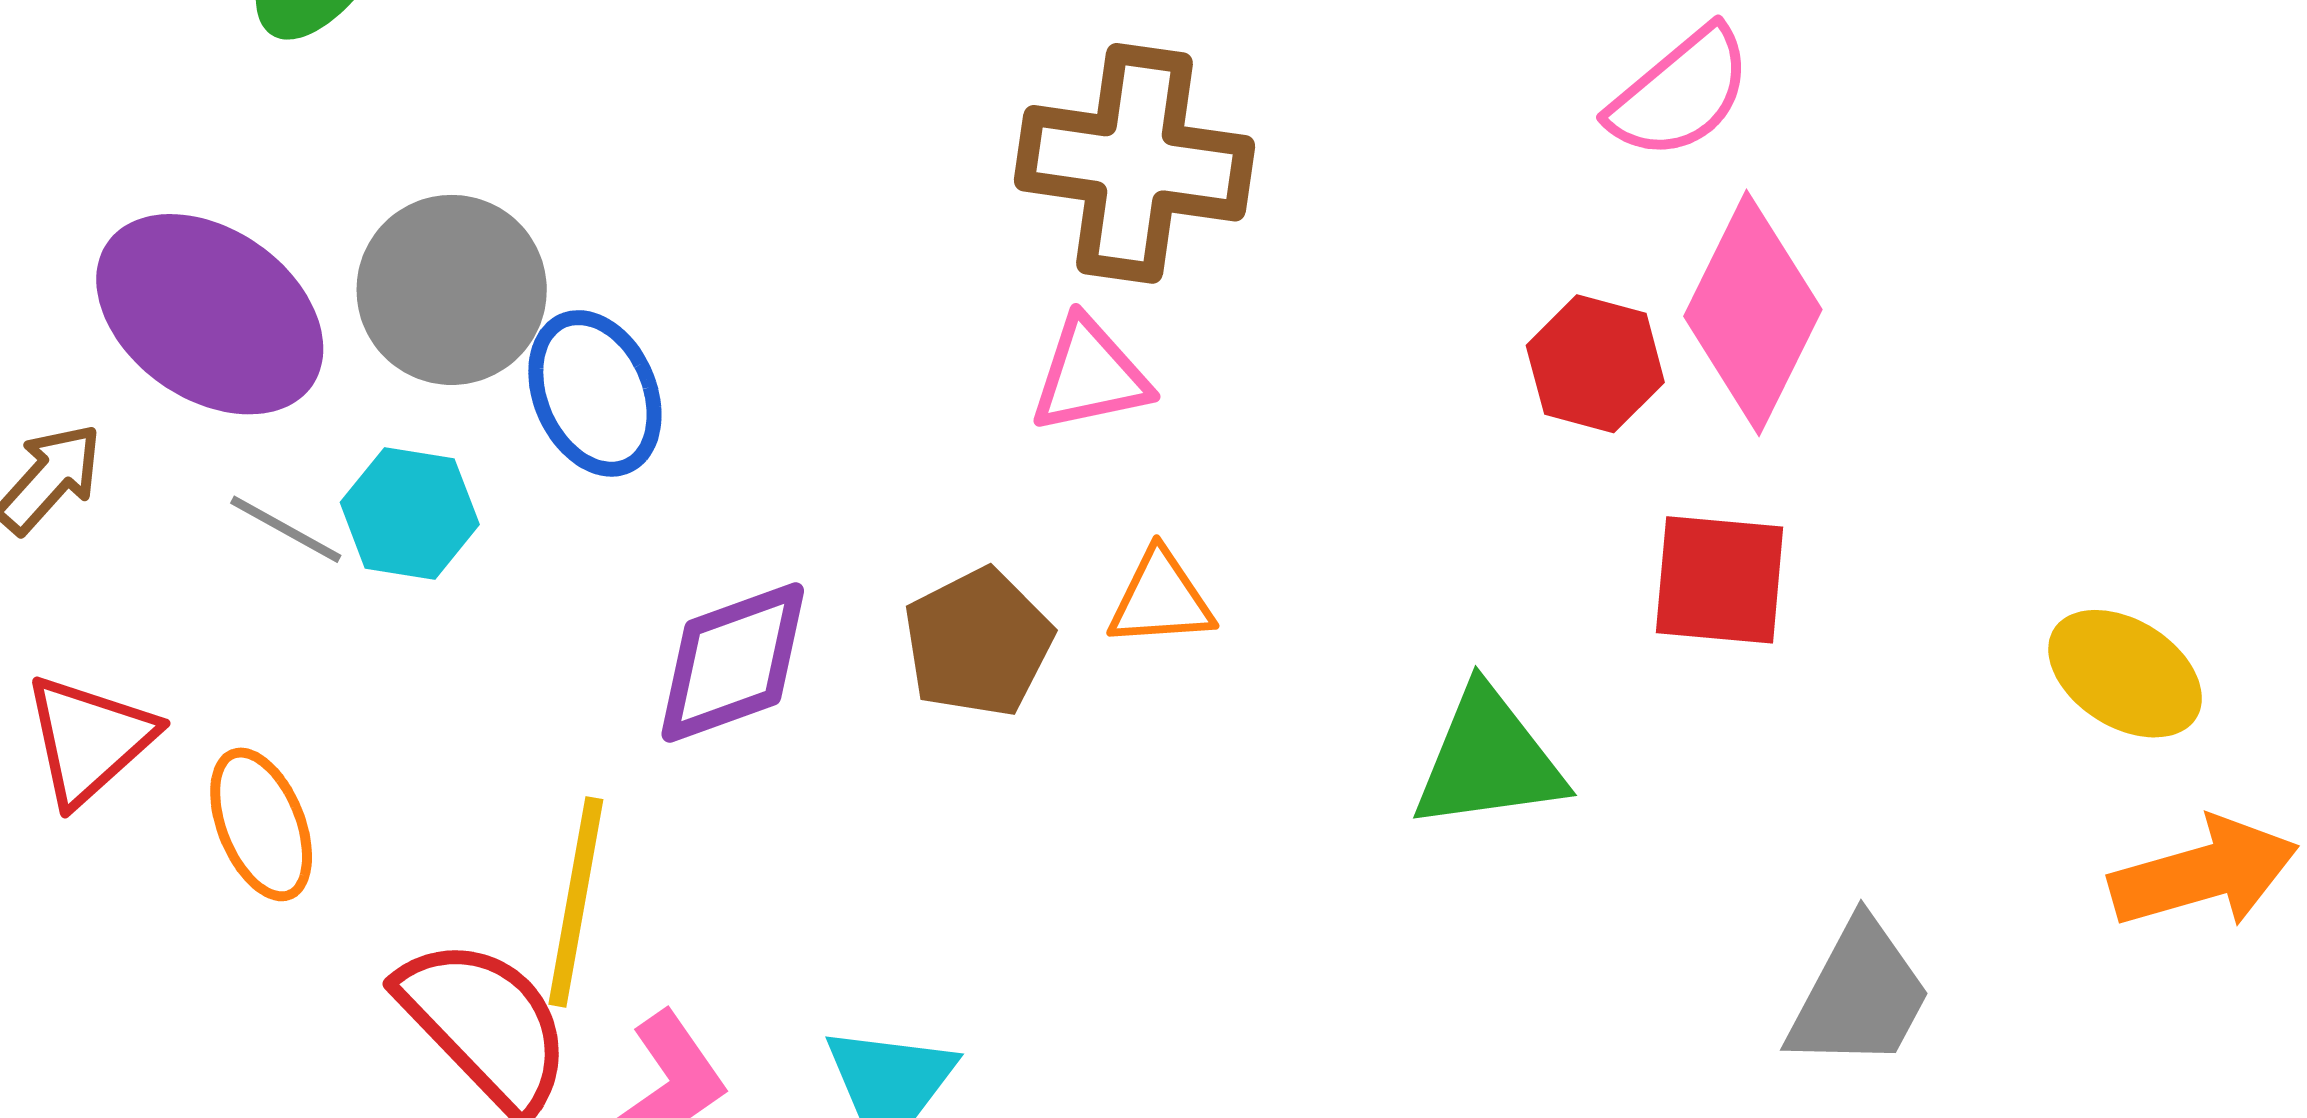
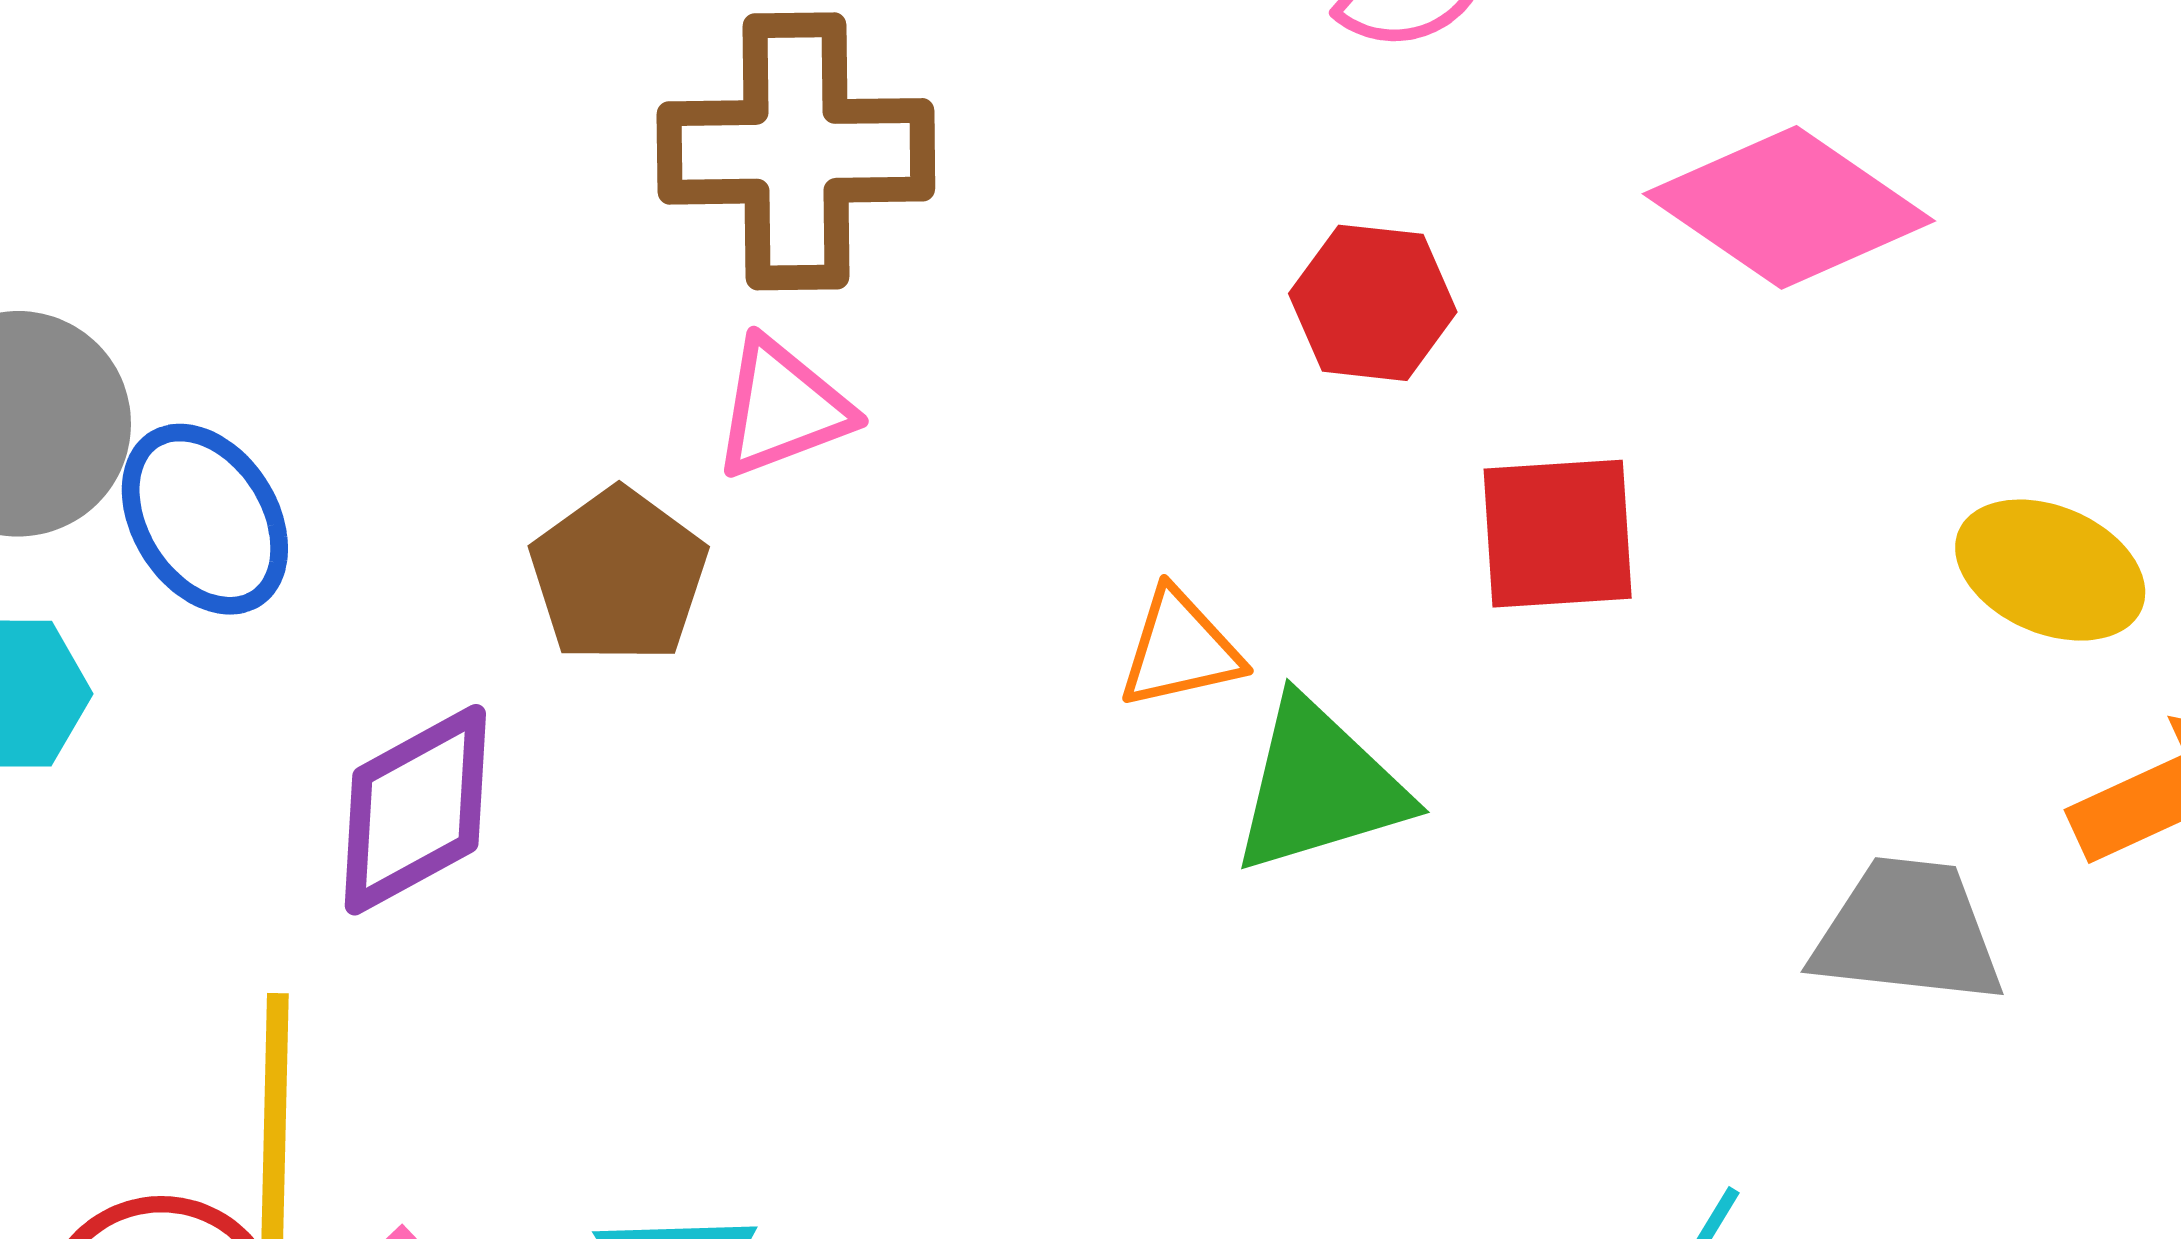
pink diamond: (1753, 313) -> (1789, 207), moved, turned -73
orange triangle: (1161, 599) -> (1180, 649), moved
brown pentagon: (978, 643) -> (619, 576), moved
gray trapezoid: (1859, 995) -> (1908, 932), moved, turned -103

